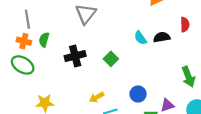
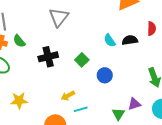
green semicircle: (44, 40) -> (19, 41), turned -56
blue circle: (138, 94) -> (105, 75), moved

